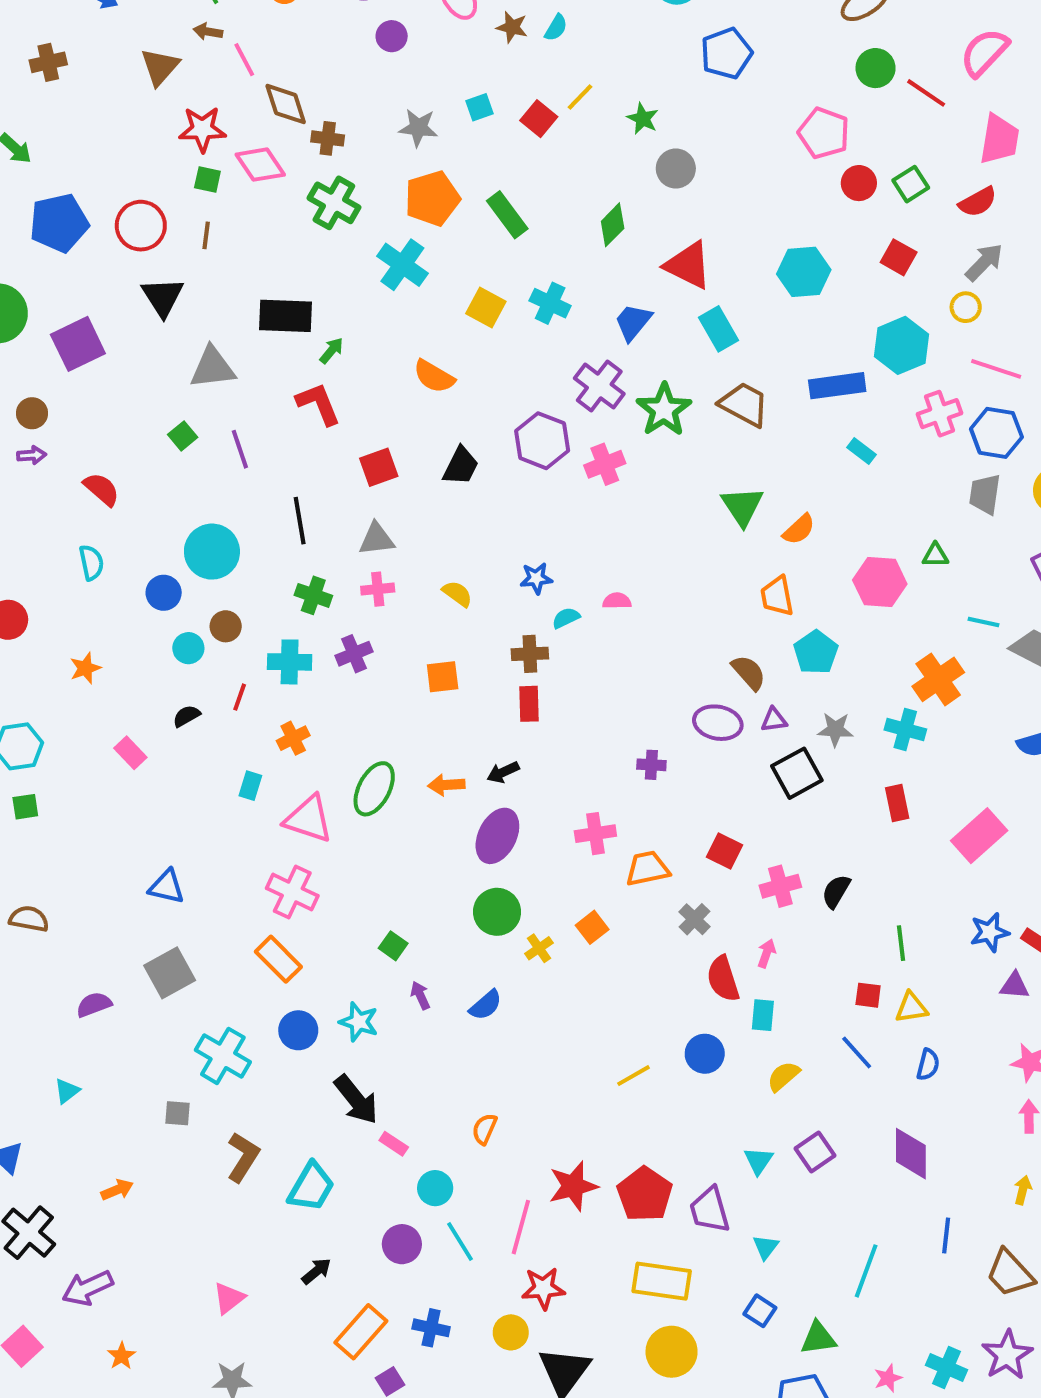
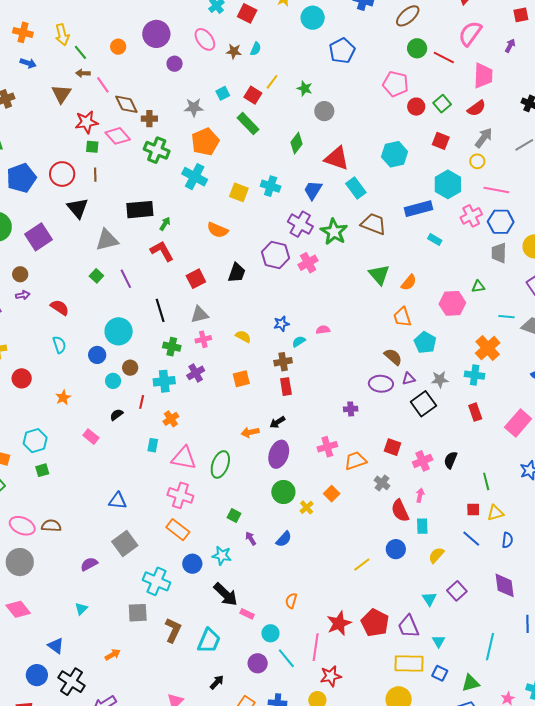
green rectangle: (507, 215) -> (248, 124), moved
green ellipse: (374, 789) -> (220, 464), moved
gray square: (178, 1113) -> (138, 613), size x1.5
yellow rectangle: (662, 1281) -> (409, 663), moved

